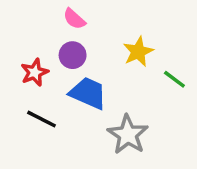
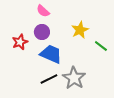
black line: (41, 119) -> (49, 79), moved, turned -54

